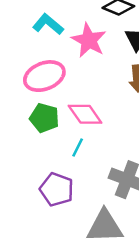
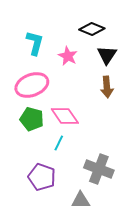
cyan L-shape: (48, 24) -> (35, 43), turned 65
pink star: (89, 40) -> (68, 56), size x0.7

